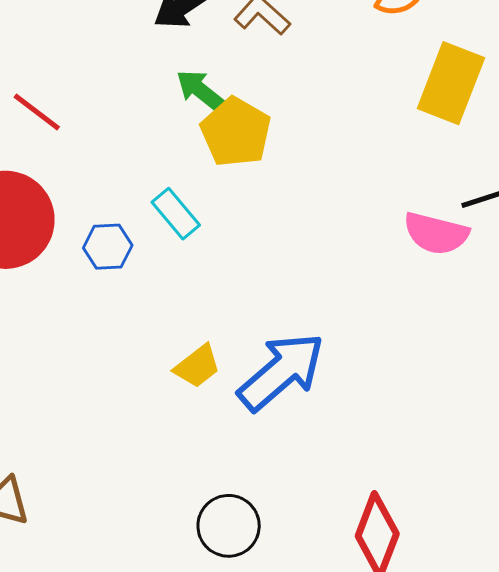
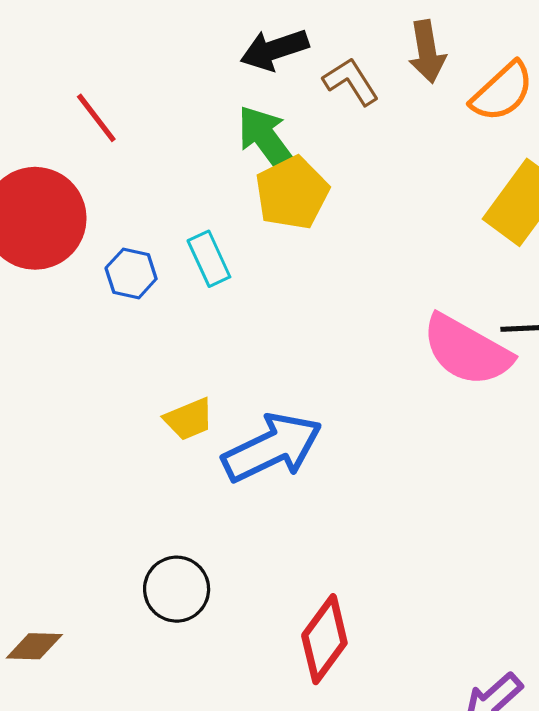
green arrow: (200, 90) -> (268, 141), size x1.4
pink semicircle: (436, 233) -> (467, 350), size x1.4

